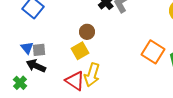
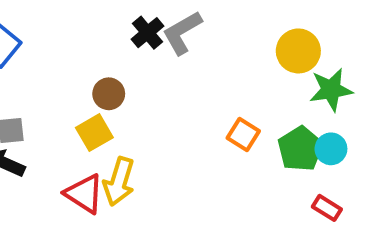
orange square: (153, 52) -> (243, 135), size x0.7

